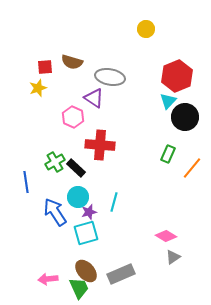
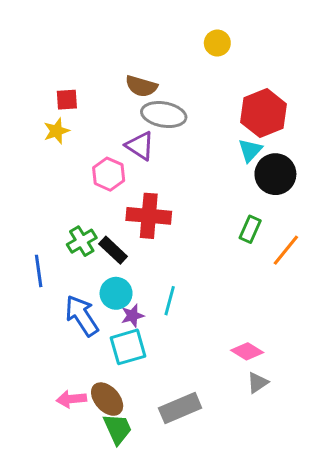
brown semicircle: (72, 62) -> (141, 86), moved
brown ellipse: (86, 271) -> (107, 399), moved
pink arrow: (48, 279) -> (71, 399), moved

